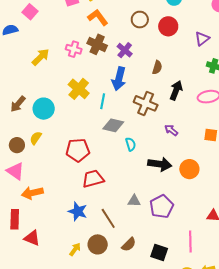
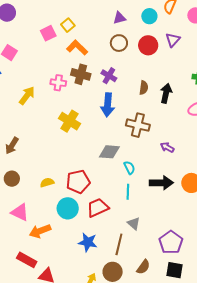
purple triangle: (202, 39) -> (173, 40), moved
black arrow: (176, 90) -> (166, 93), moved
cyan line: (103, 101) -> (128, 192), moved
cyan circle: (44, 109) -> (68, 208), moved
yellow semicircle: (36, 138) -> (47, 183), moved, turned 48
brown circle: (17, 145) -> (12, 179), moved
gray triangle: (134, 201) -> (134, 223), moved, turned 48
purple pentagon: (162, 207) -> (171, 242), moved
brown line: (108, 218) -> (119, 244), turned 55
red rectangle: (15, 219) -> (27, 260), turned -54

